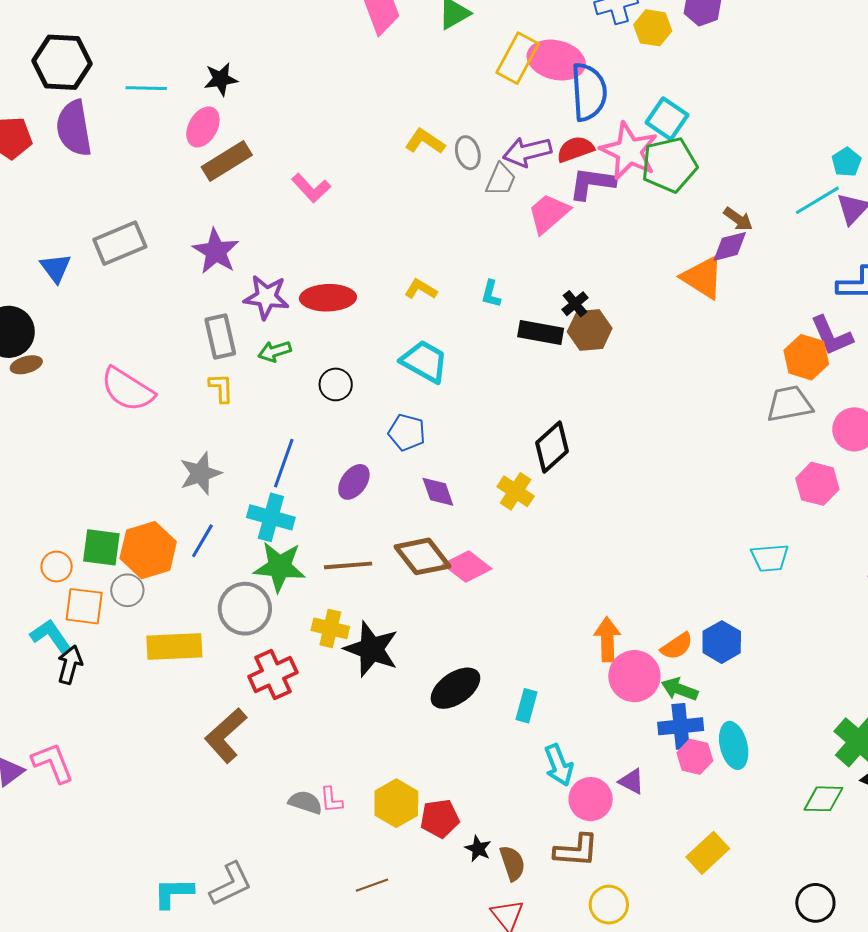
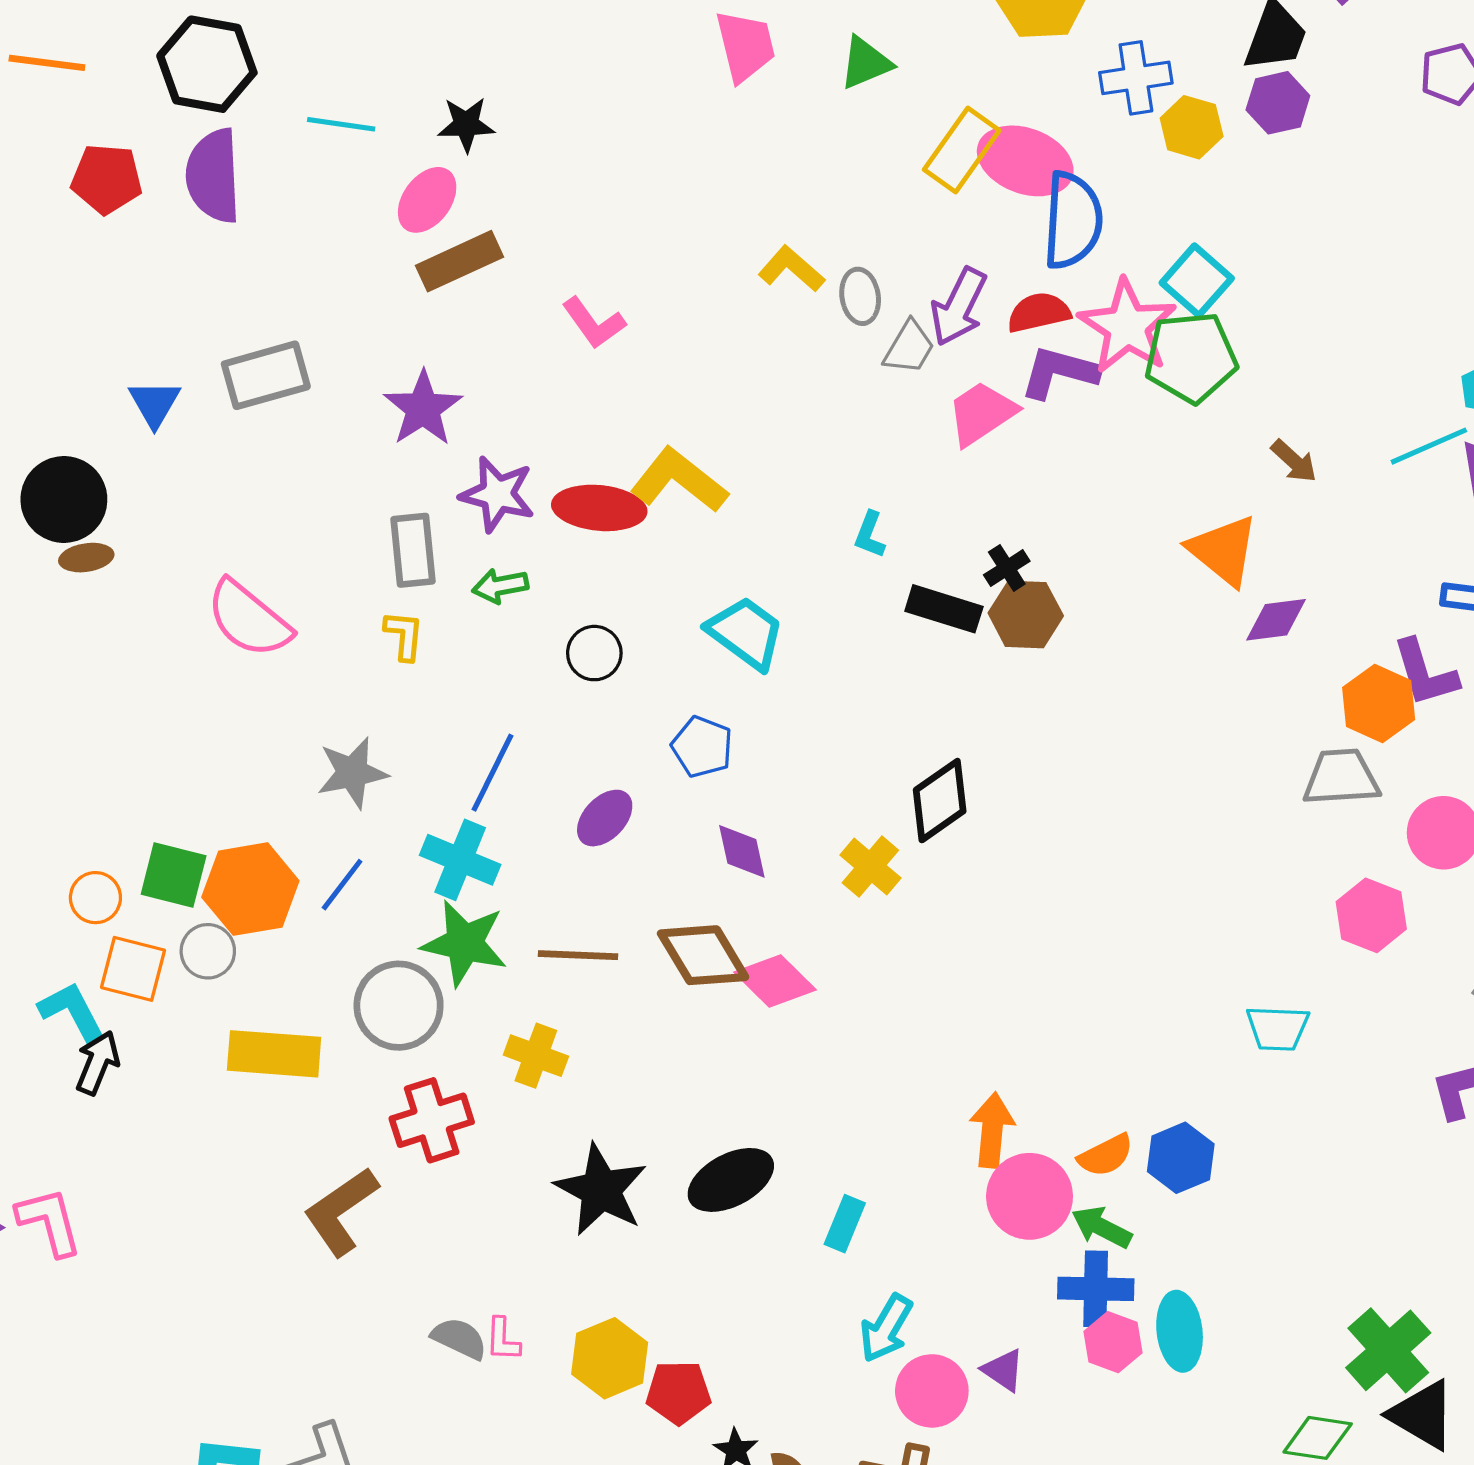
purple arrow: (527, 152) -> (959, 307), turned -57
purple diamond: (730, 246) -> (1276, 620), moved
yellow L-shape: (421, 289) -> (679, 480), moved, size x1.8
black star: (371, 649) -> (601, 1190), moved
cyan arrow: (559, 765) -> (886, 1328), turned 45

